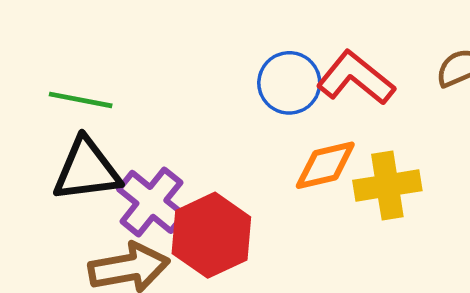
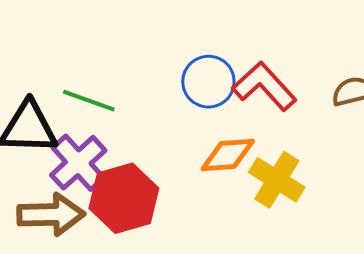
green line: (81, 100) -> (89, 101), moved
yellow cross: (387, 185) -> (277, 180), turned 32

